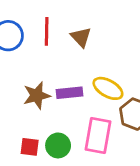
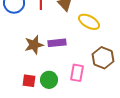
yellow ellipse: (108, 88) -> (89, 22), moved
pink rectangle: (98, 136) -> (77, 73), size x0.7

